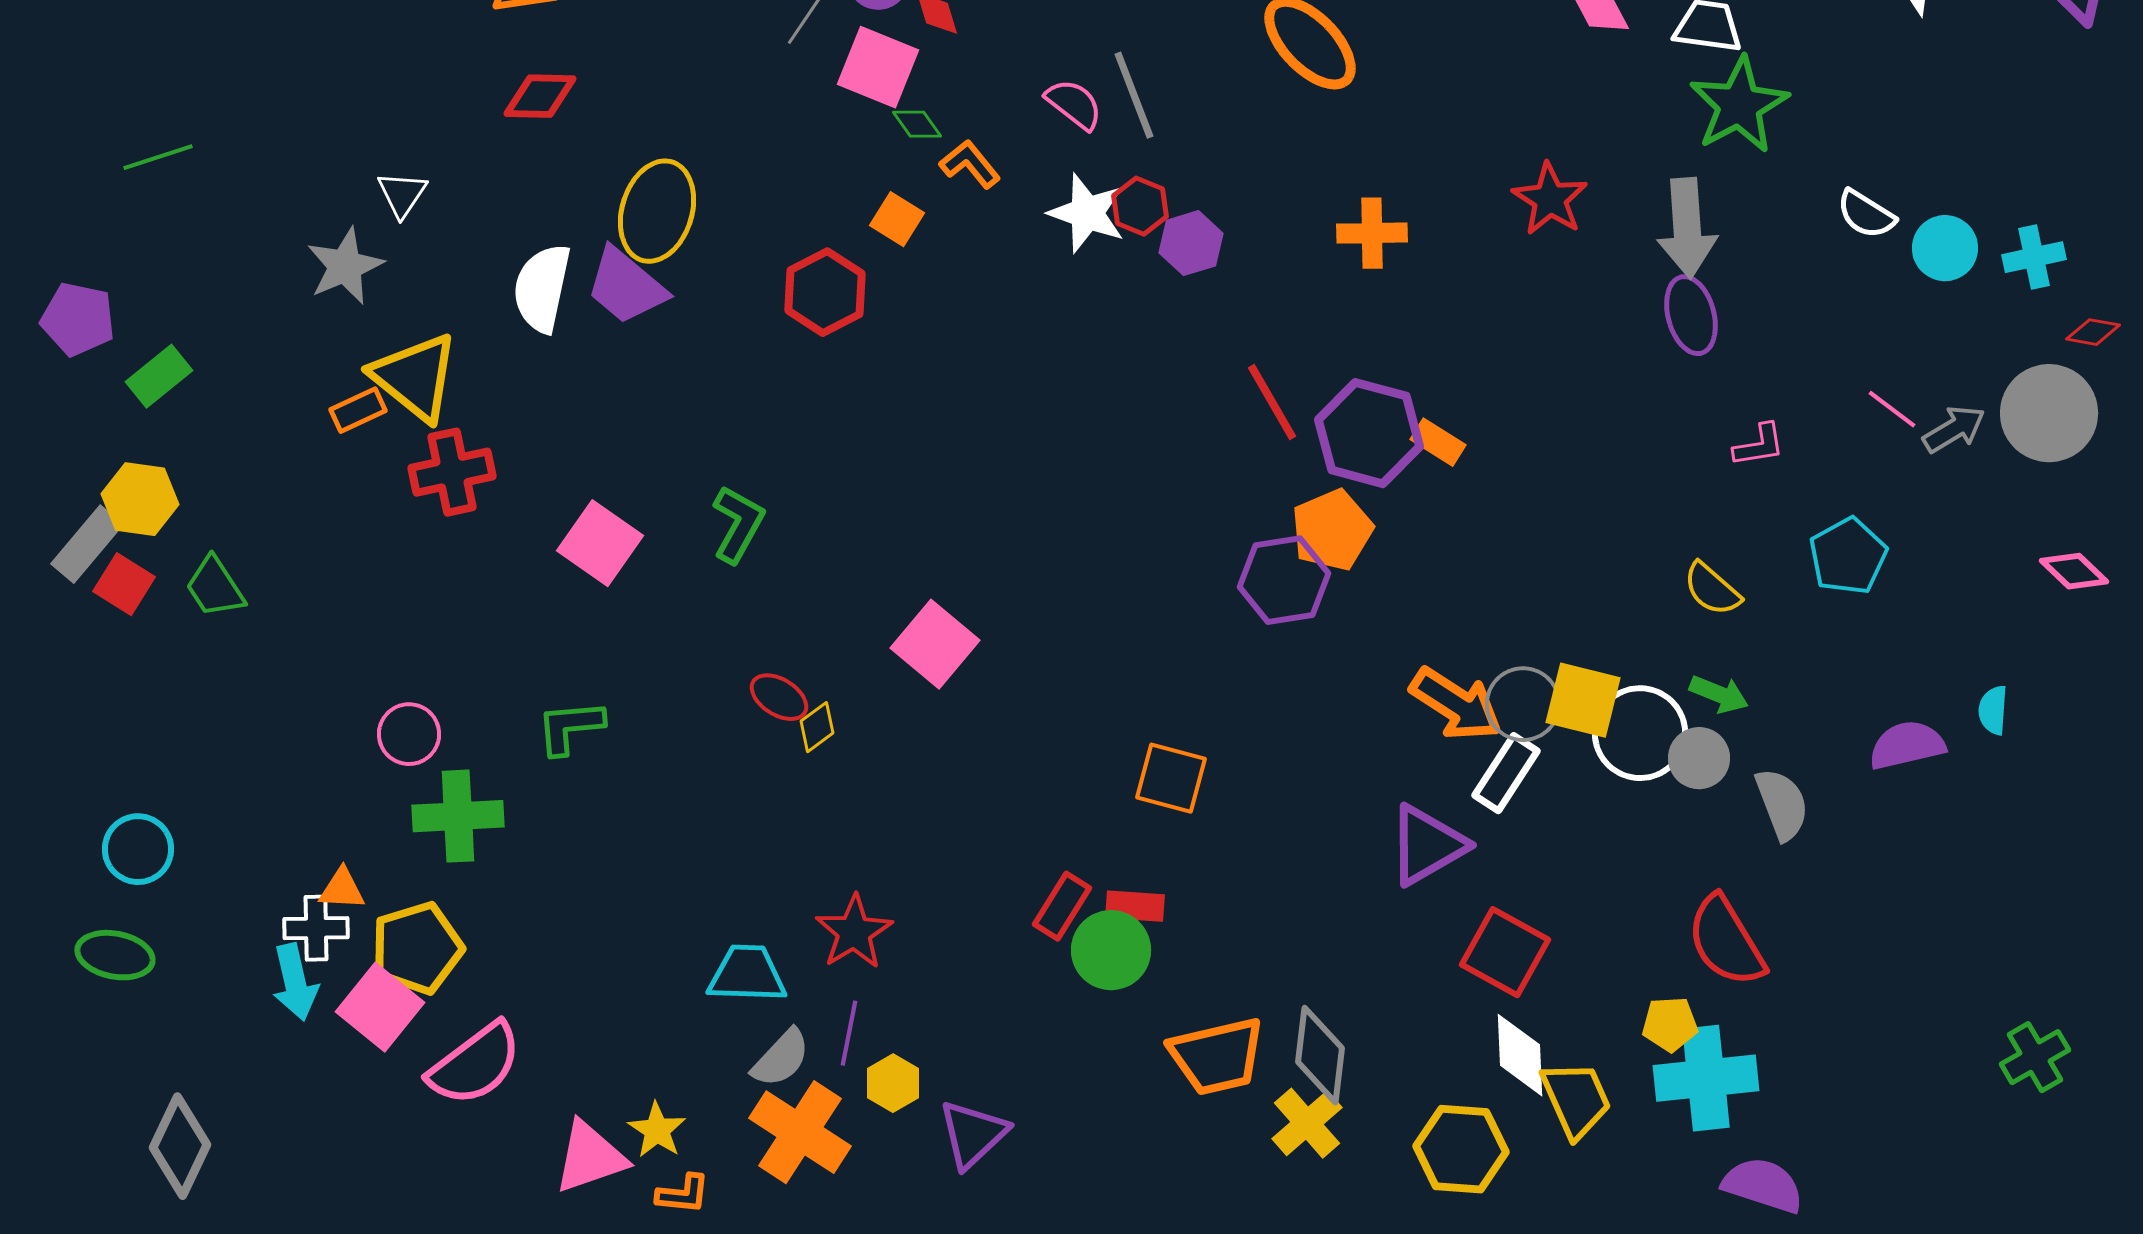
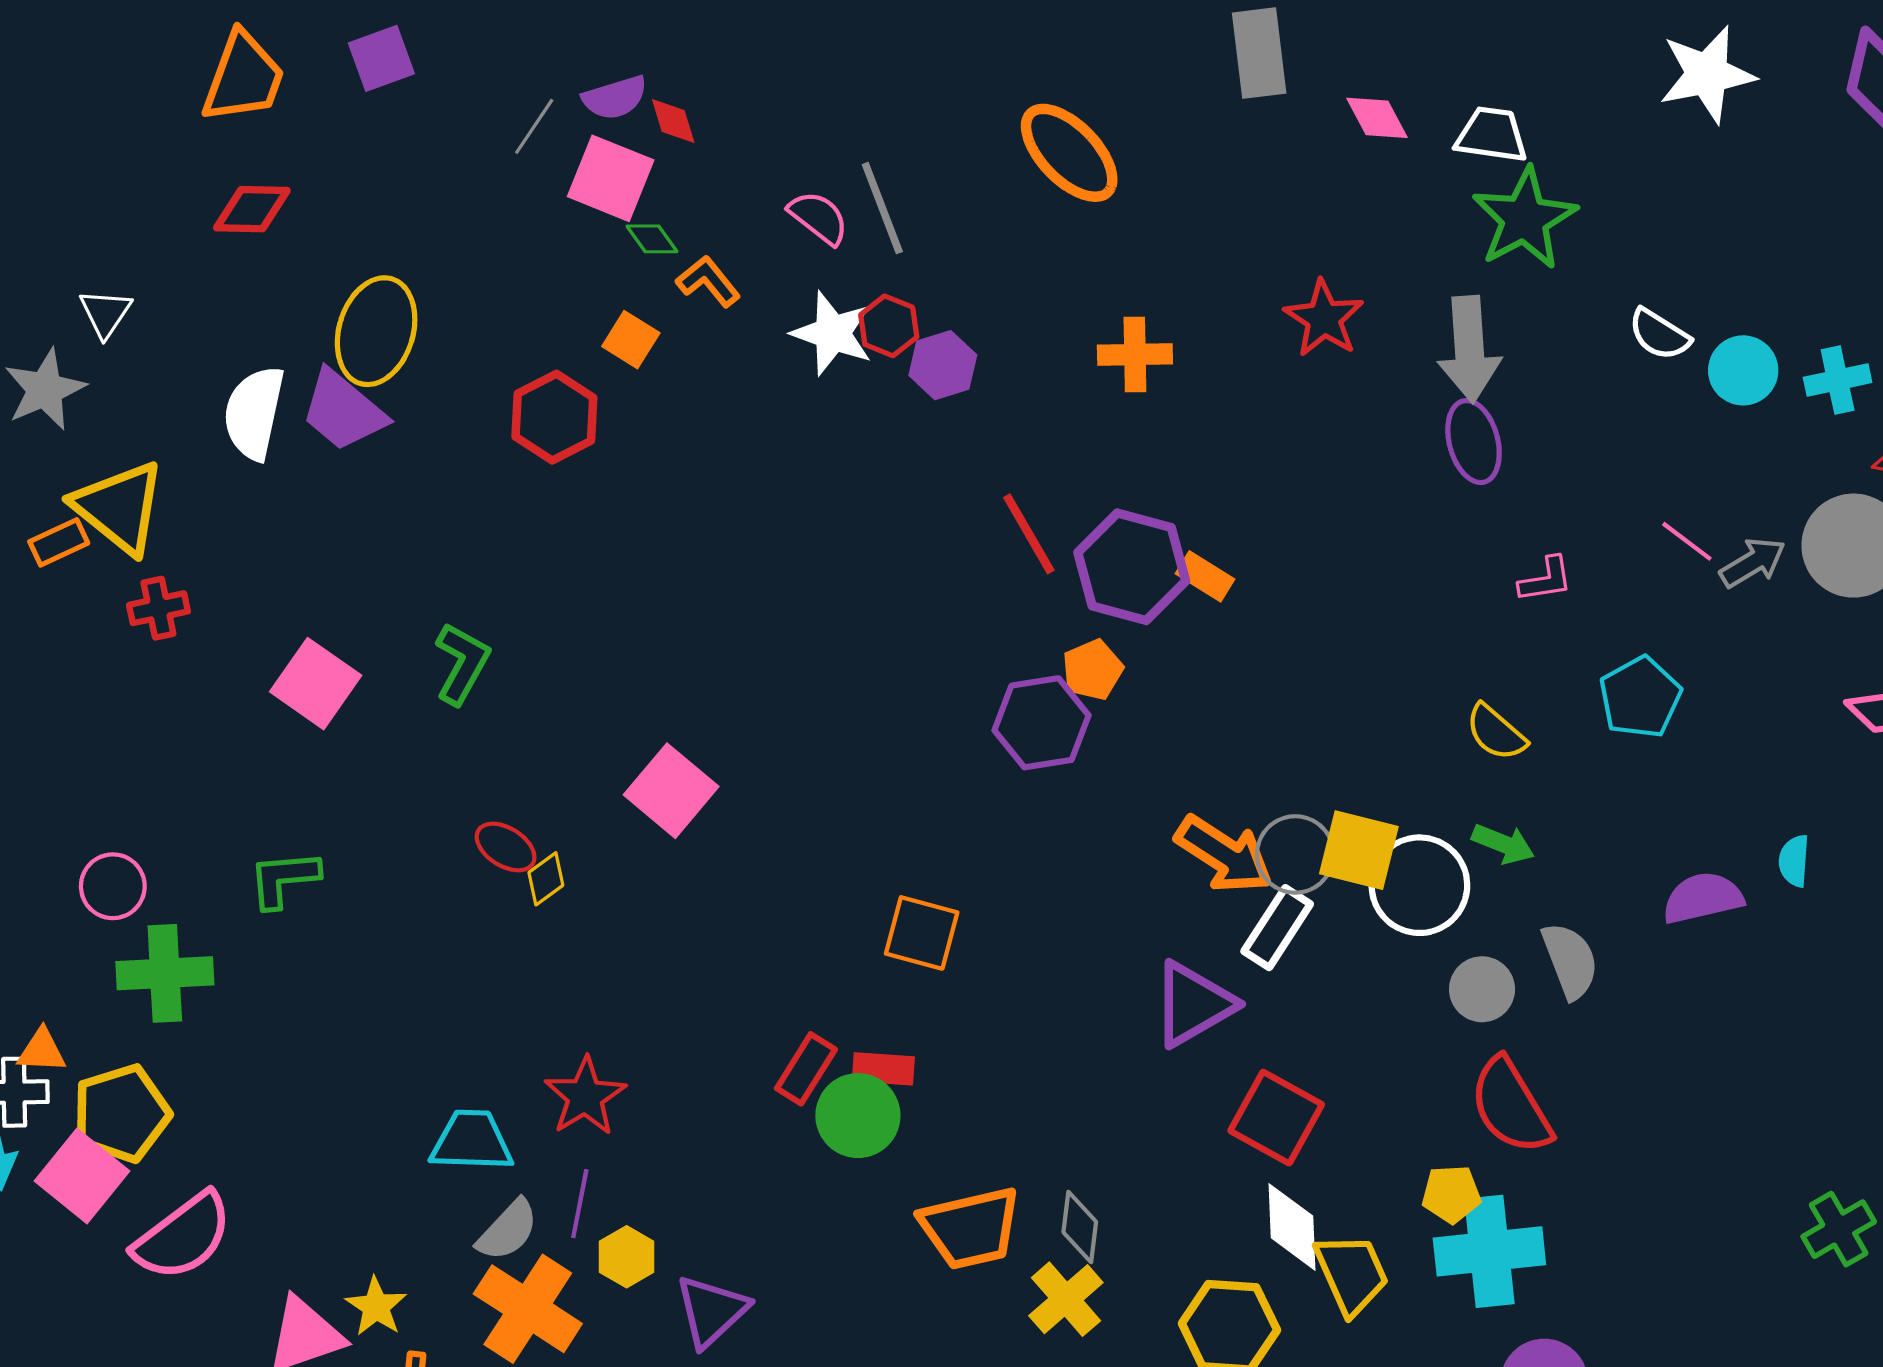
red cross: (452, 472) -> (158, 608), size x0.7
orange pentagon: (1332, 530) -> (1092, 670), size x0.7
gray circle: (1699, 758) -> (1482, 989), moved
gray diamond: (1320, 1055) -> (1080, 1227), size x0.7

